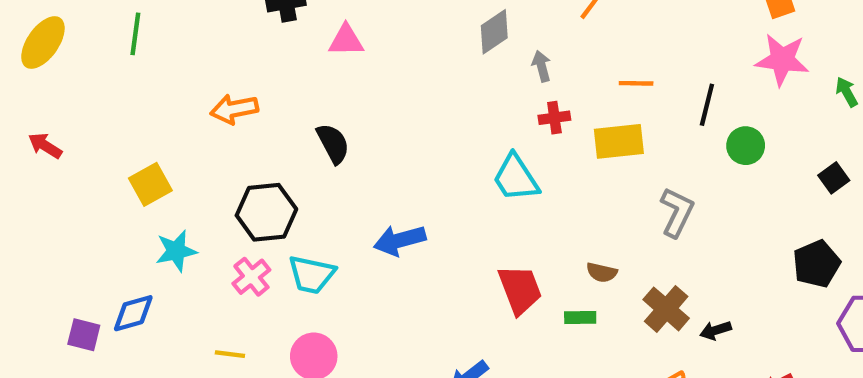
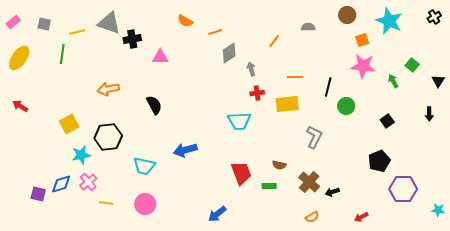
cyan trapezoid: (516, 178) -> (239, 121), turned -60
black hexagon: (266, 212) -> (108, 137), moved
pink cross: (251, 277) -> (88, 182), moved

